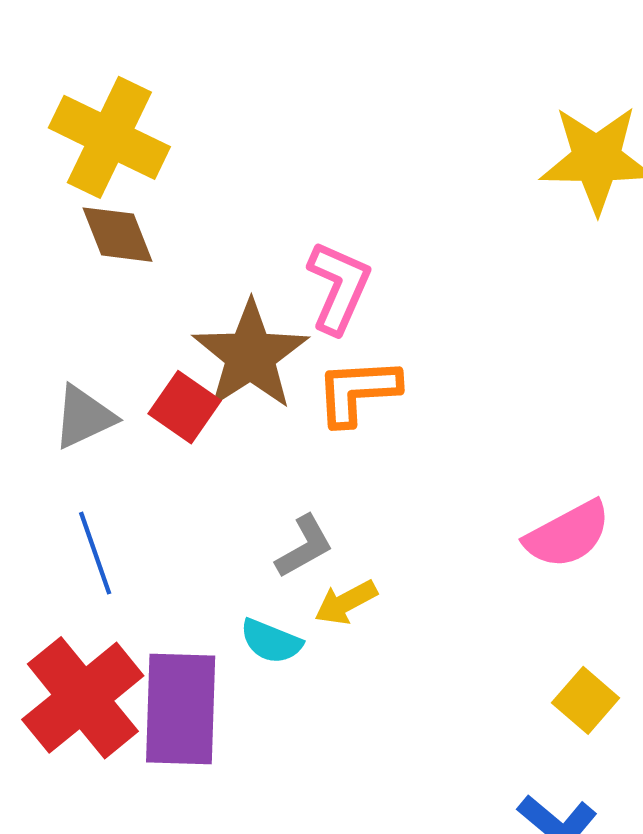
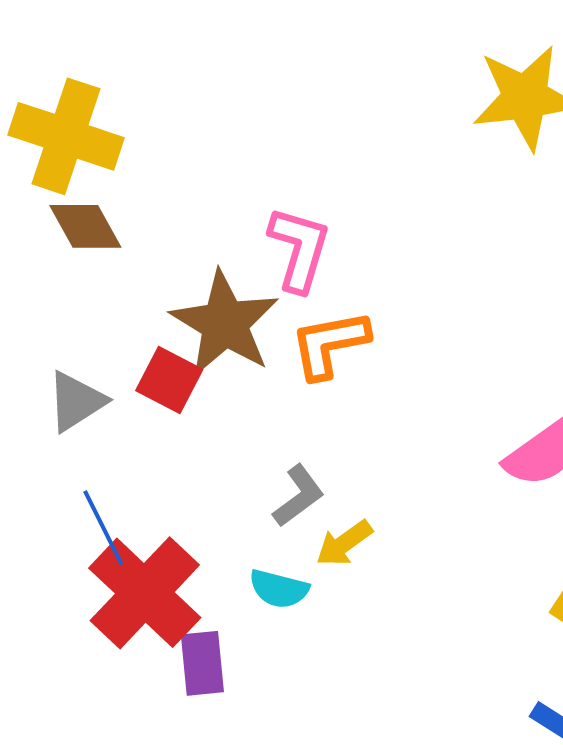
red cross: (83, 698) -> (145, 593), moved
purple rectangle: (181, 709) -> (202, 663), size x0.6

